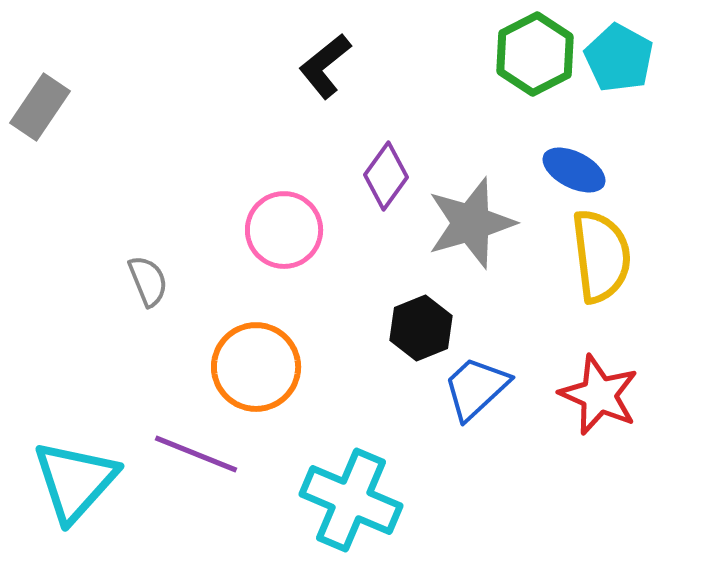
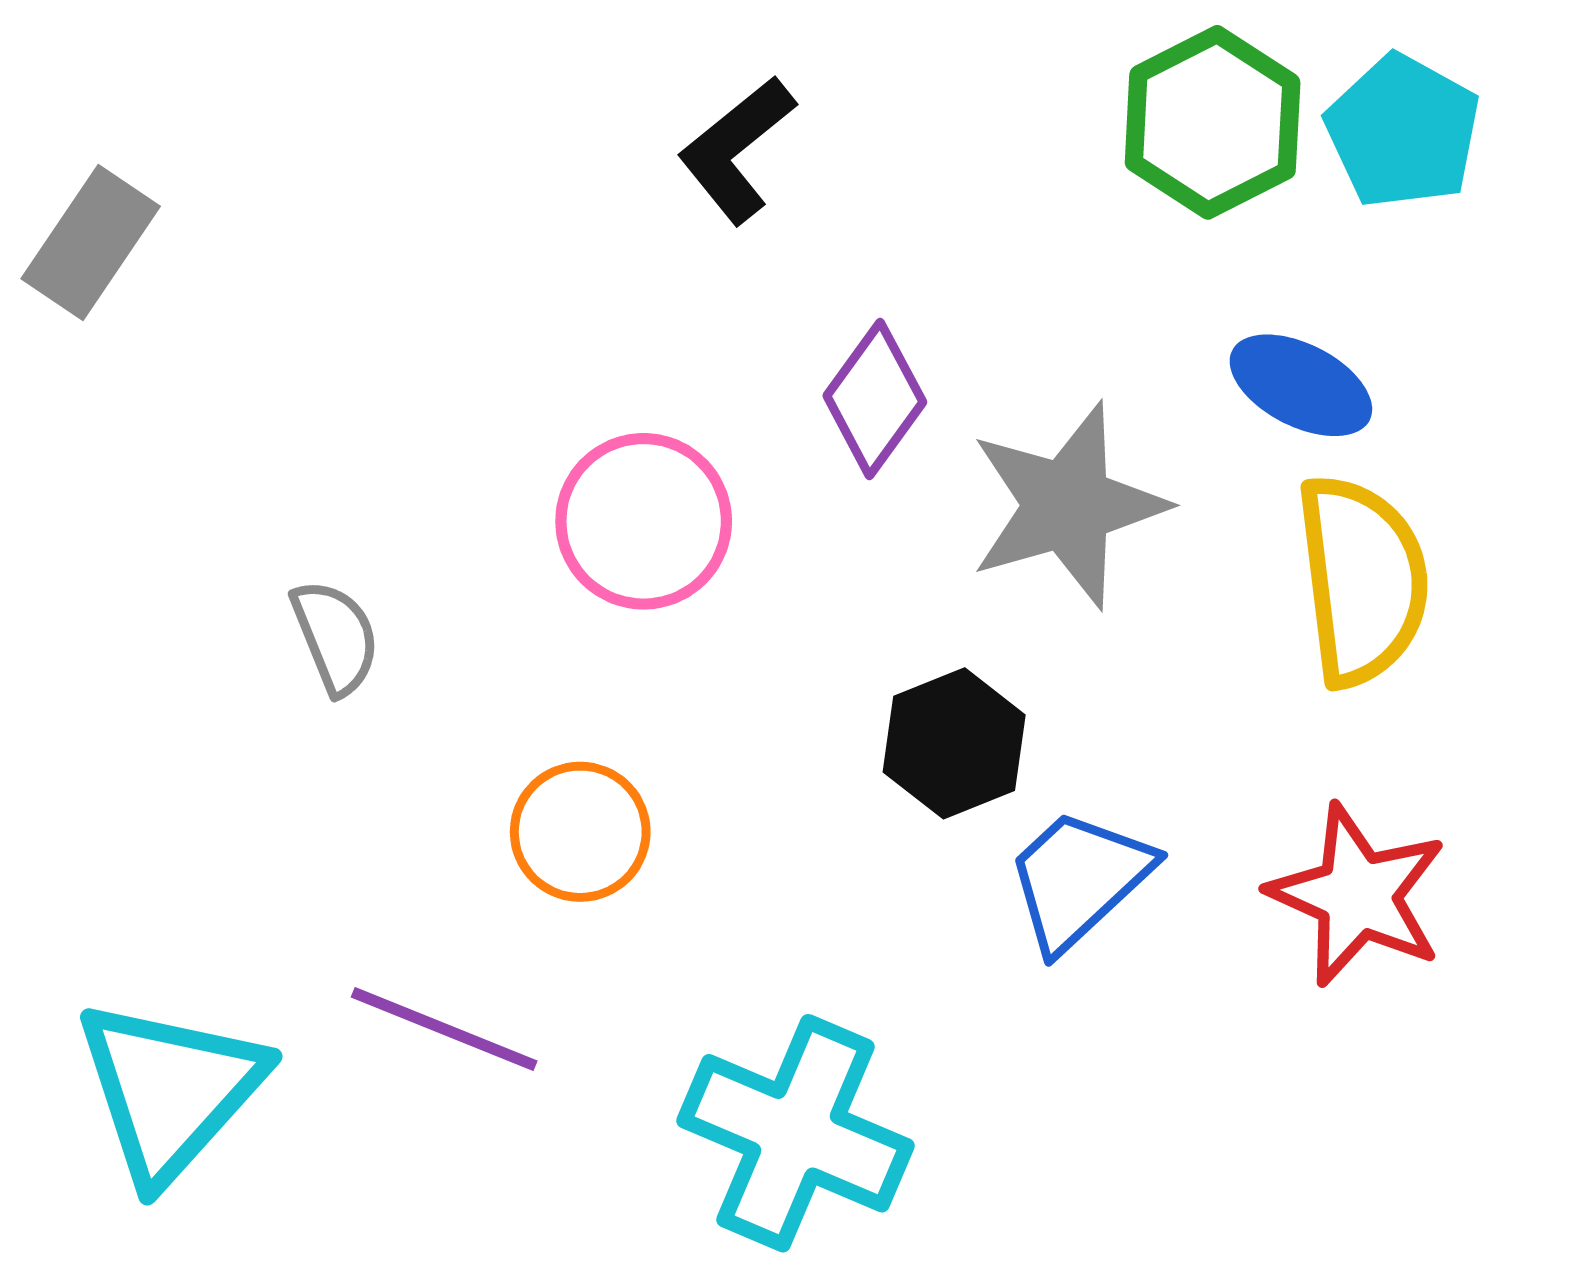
orange circle: (256, 367) -> (580, 832), size x0.7

